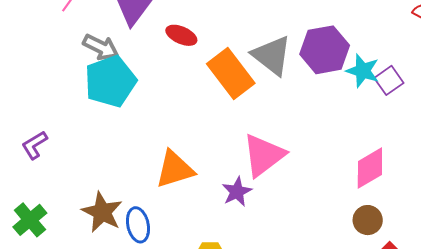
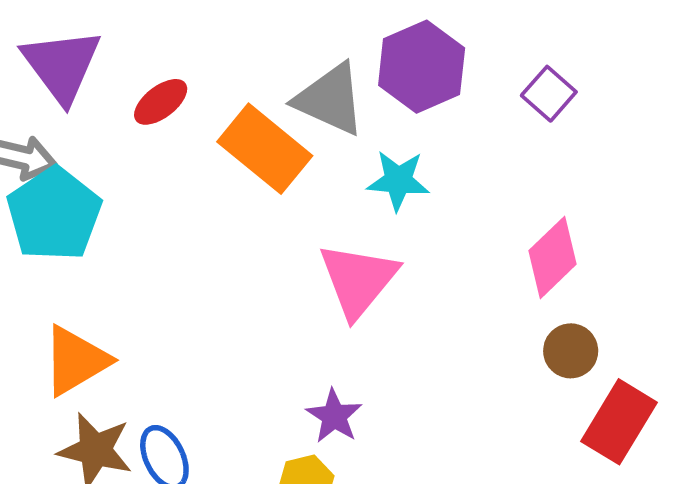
red ellipse: (181, 35) -> (161, 102), turned -48
cyan star: (363, 71) -> (398, 180), moved
orange triangle: (175, 169) -> (76, 361), moved
purple star: (237, 192) -> (334, 416), moved

